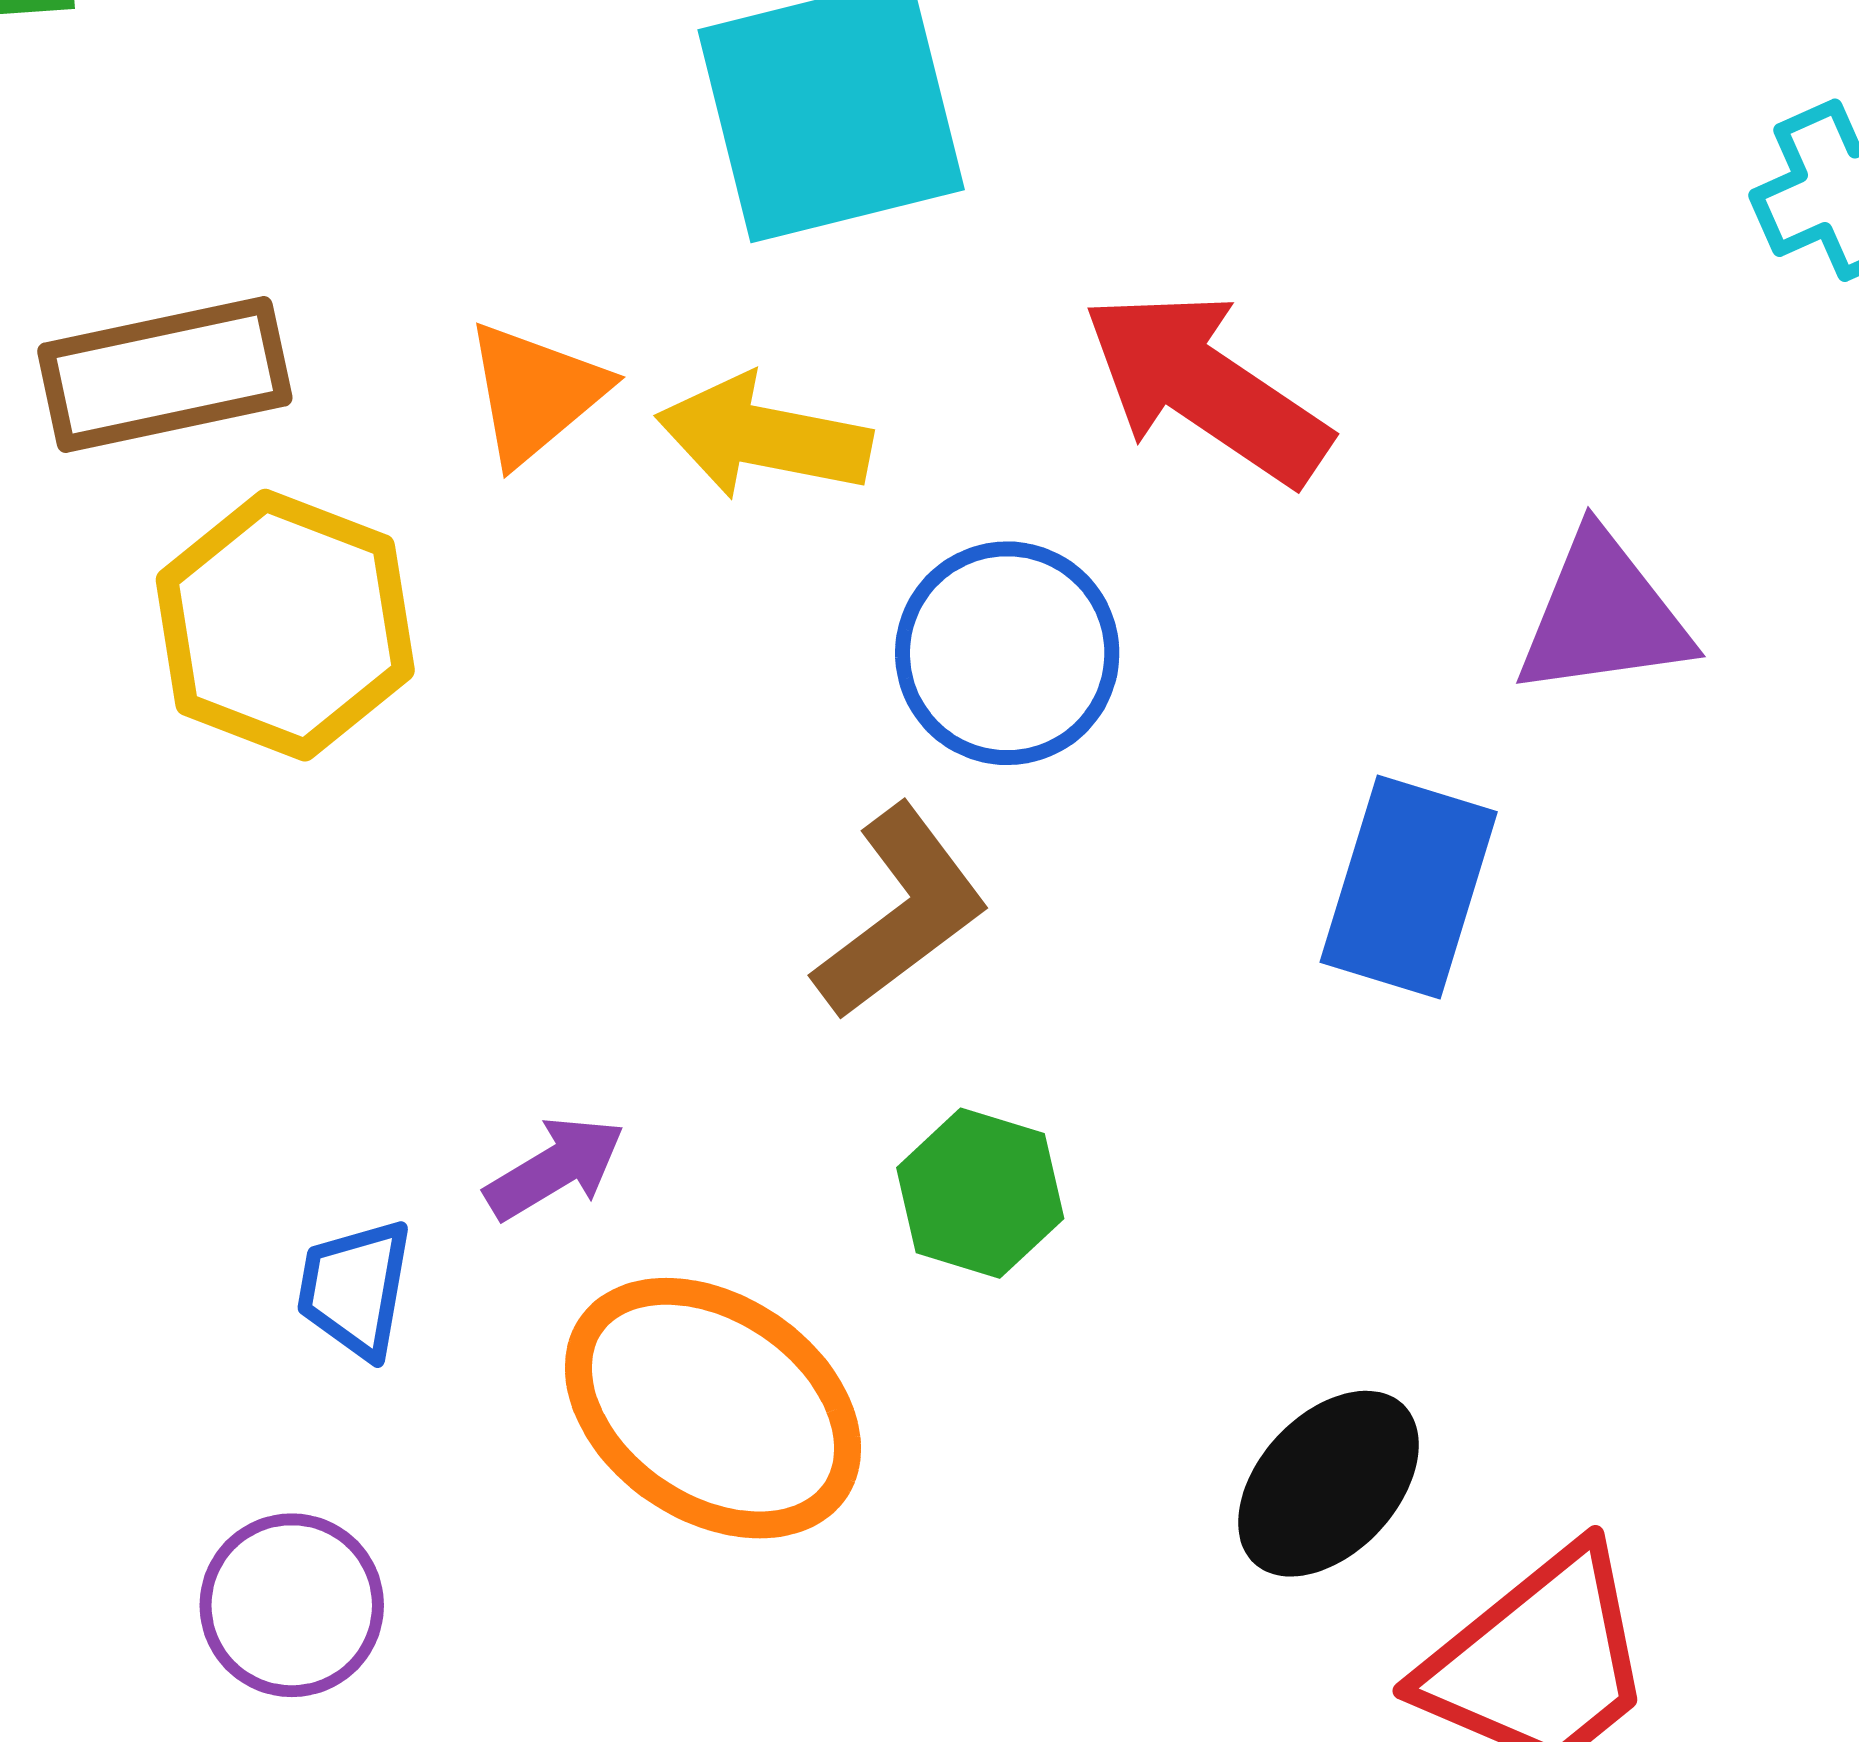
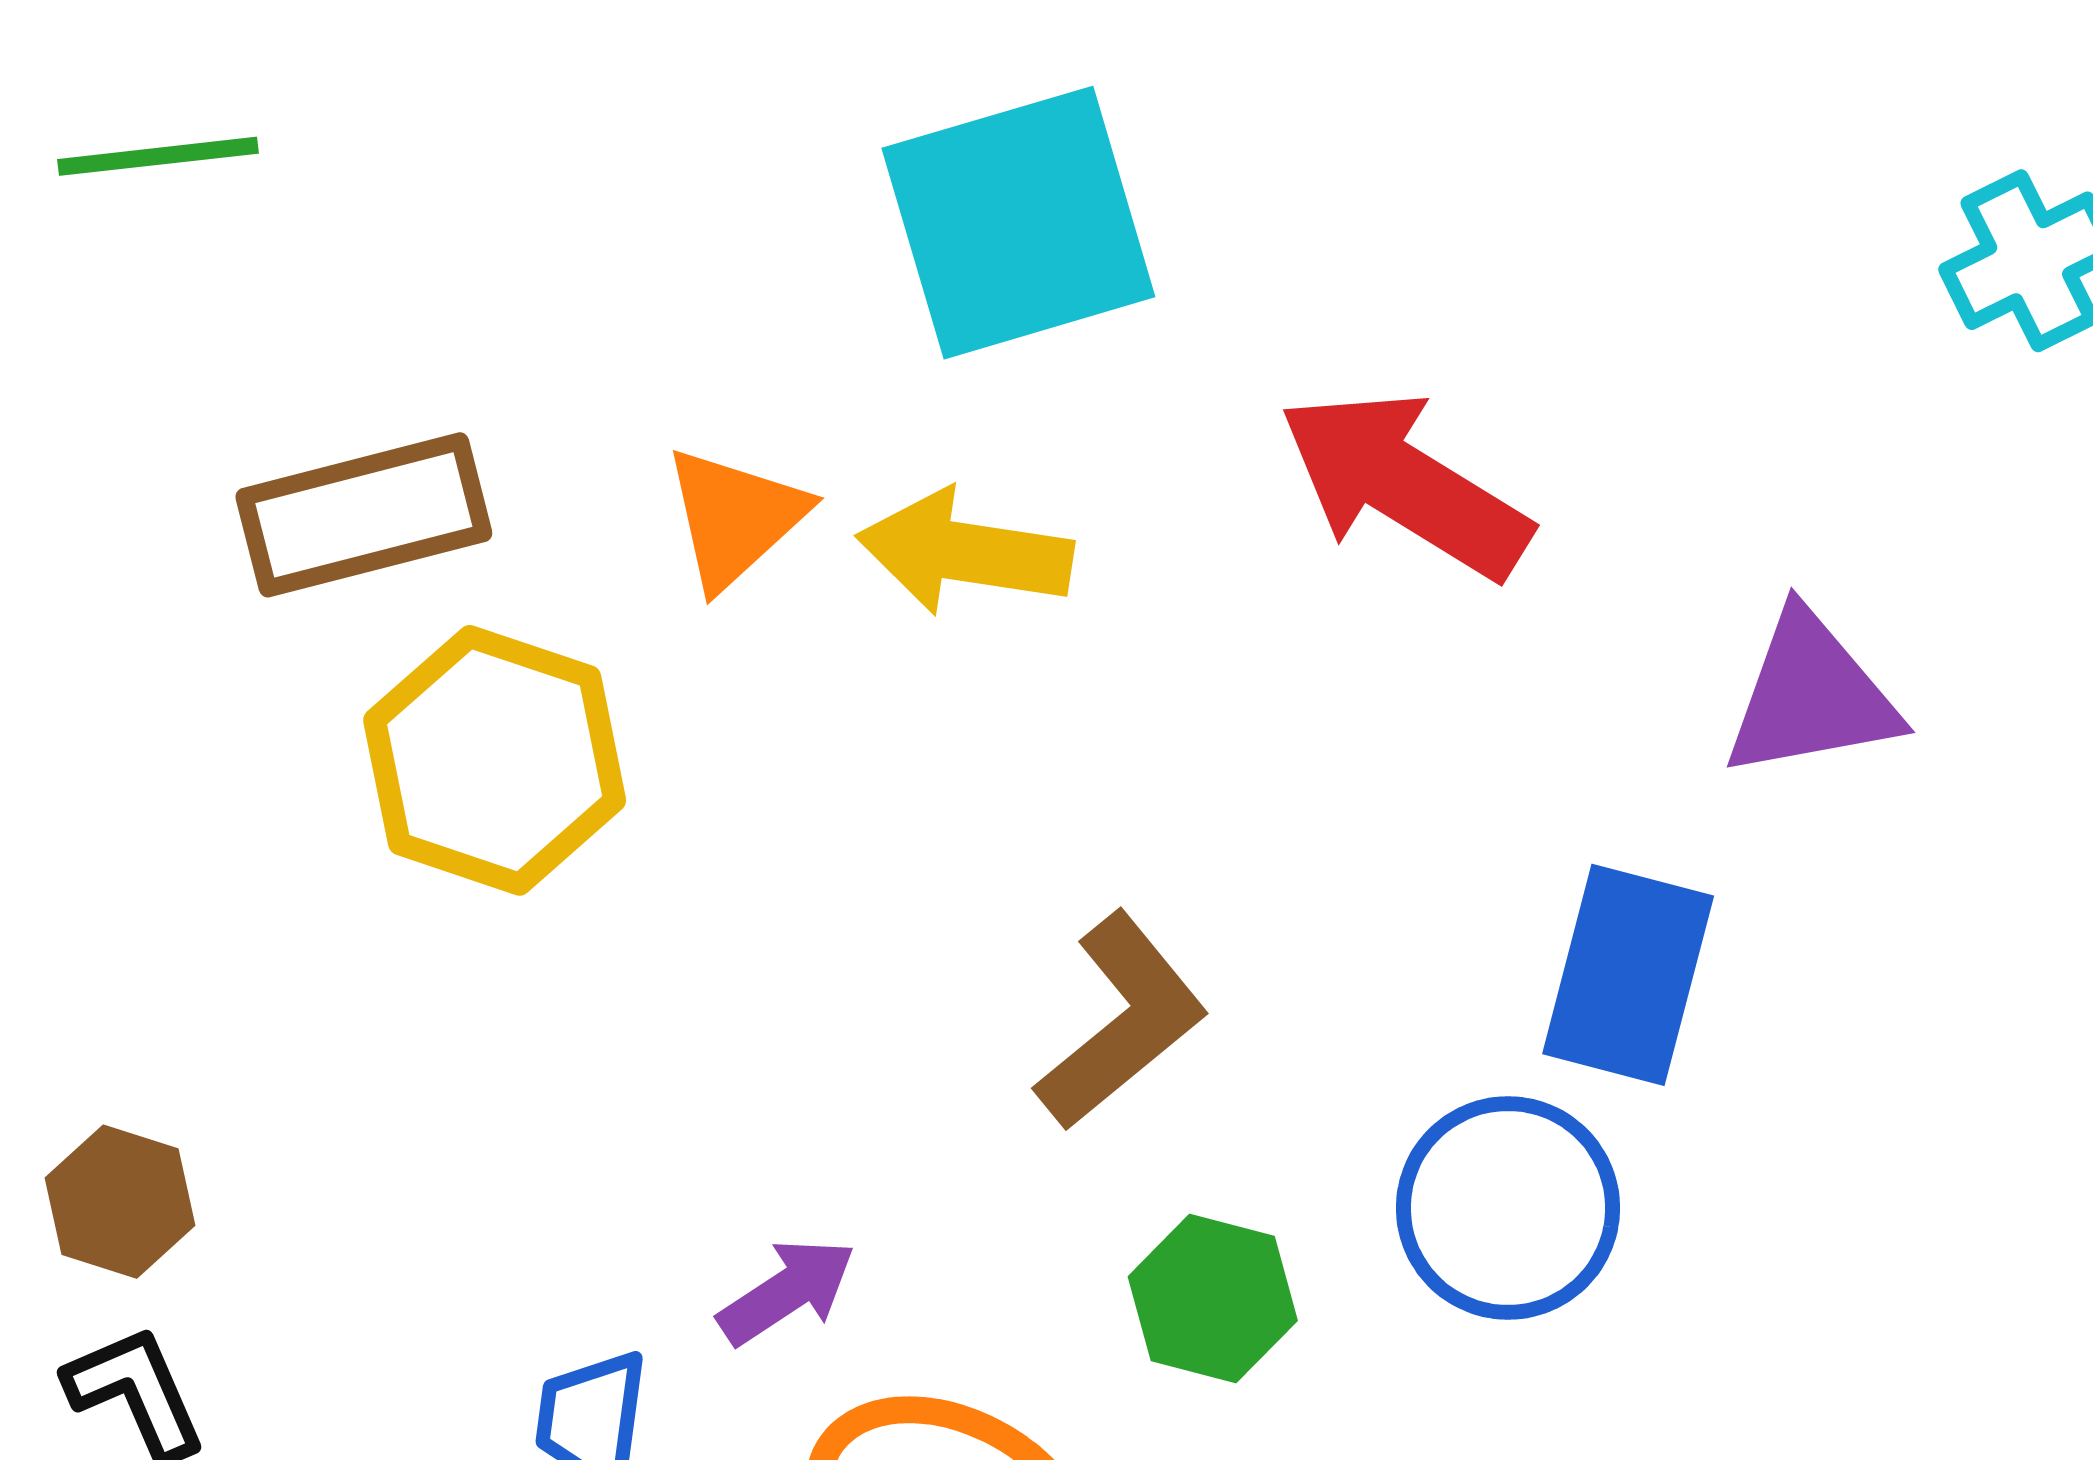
blue circle: (1007, 653) -> (1508, 1208), moved

